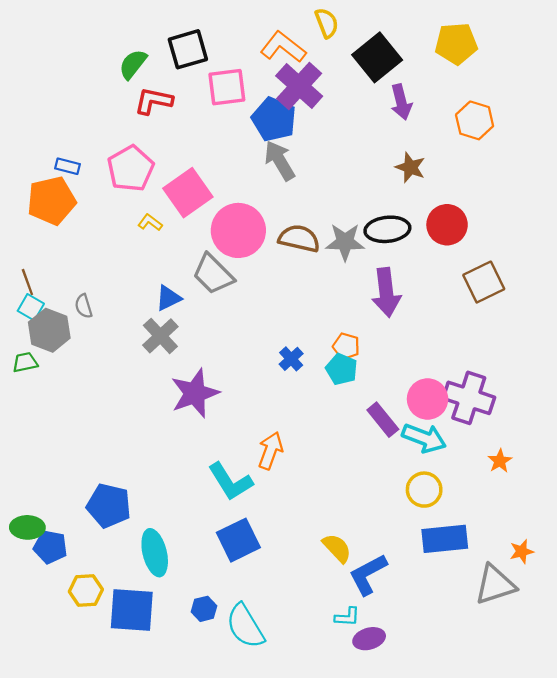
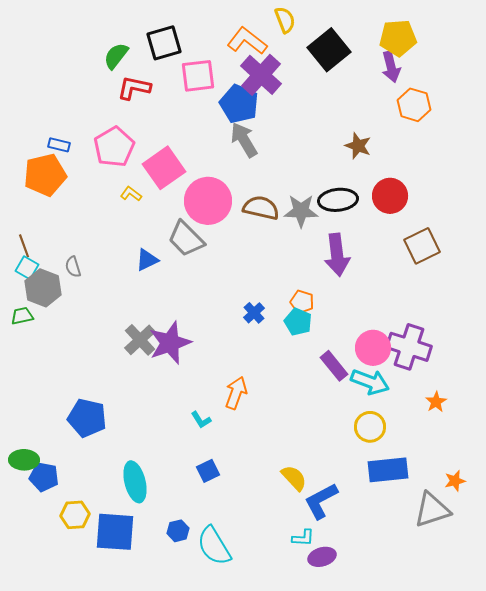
purple arrow: (401, 102) -> (391, 67), moved
gray cross: (160, 336) -> (140, 340), moved
cyan L-shape: (230, 482) -> (201, 420), size x0.5
blue pentagon: (109, 506) -> (87, 418), moved
blue square: (238, 540) -> (208, 471), size x0.6

